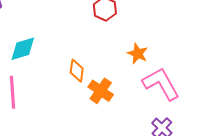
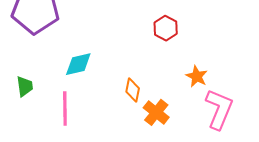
pink L-shape: (161, 84) -> (219, 109), turned 48

